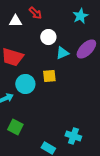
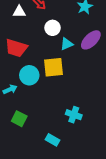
yellow square: (49, 76) -> (54, 67), size x1.5
cyan cross: (73, 136) -> (74, 115), moved

